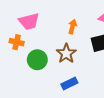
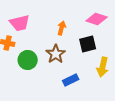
blue rectangle: (69, 84) -> (71, 80), moved

